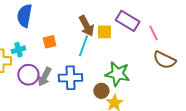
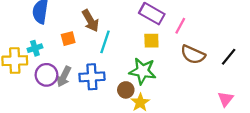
brown arrow: (87, 26) -> (90, 21), moved
yellow square: (105, 32) -> (151, 41), moved
pink line: (154, 33) -> (180, 26), turned 56

